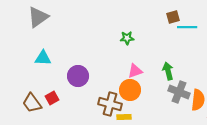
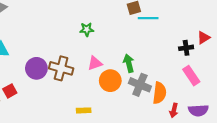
orange circle: (130, 90) -> (110, 81), moved
brown cross: (110, 104) -> (61, 68), moved

